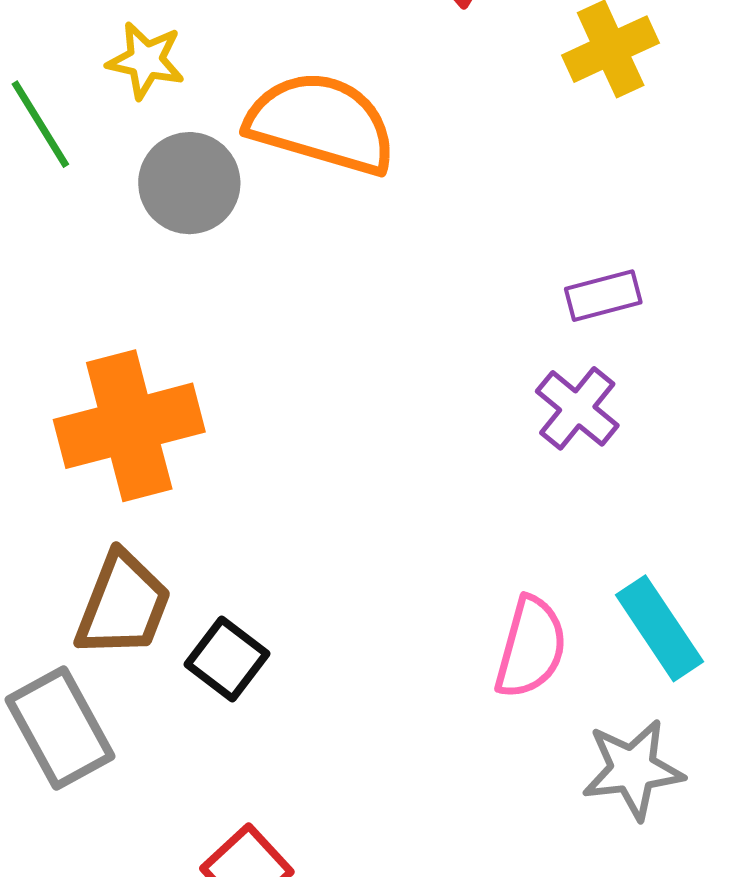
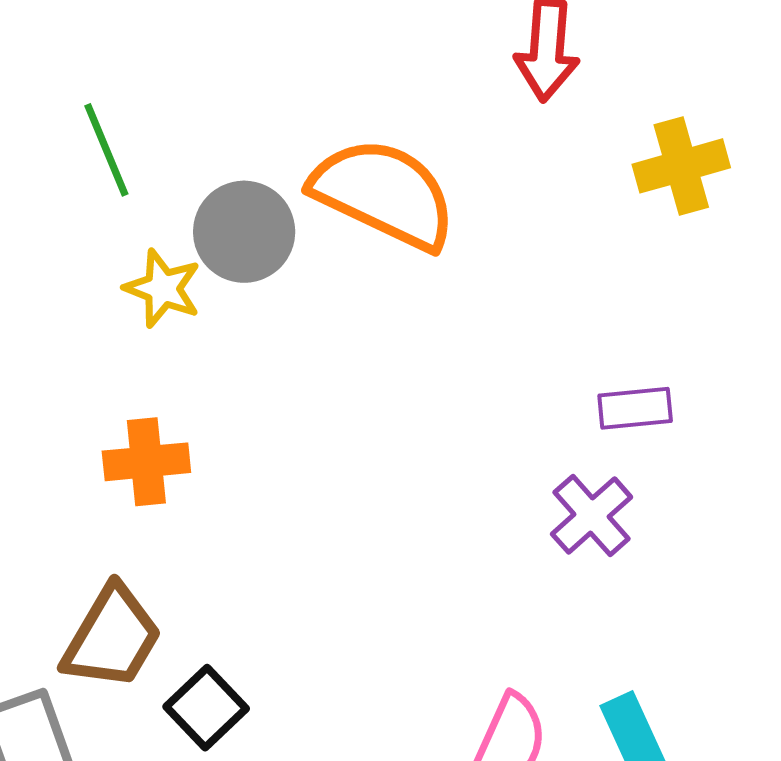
yellow star: (146, 60) -> (163, 288), moved
orange cross: (129, 426) -> (146, 462), size x0.6

